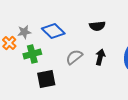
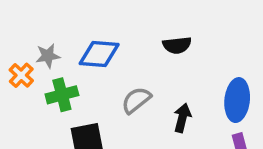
blue diamond: (53, 31) -> (99, 54), turned -40
black arrow: (100, 57) -> (182, 118), moved

